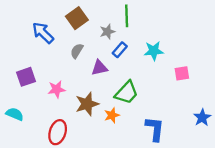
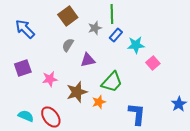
blue arrow: (43, 33) -> (25, 29), moved
blue rectangle: (120, 50) -> (116, 35), moved
pink square: (182, 73) -> (153, 63), moved, turned -32
cyan semicircle: (15, 114) -> (26, 116), moved
red ellipse: (58, 132) -> (51, 117), turned -55

